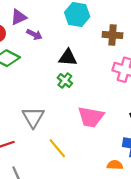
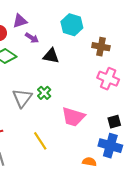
black triangle: (68, 58) -> (51, 56), moved
green cross: (65, 81) -> (44, 93), moved
gray triangle: (33, 117) -> (22, 98), moved

